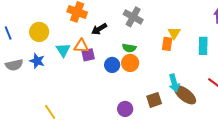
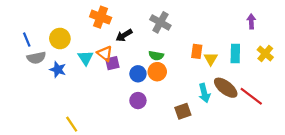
yellow triangle: (174, 33) -> (211, 59), moved
orange triangle: (81, 46) -> (105, 53), turned 35
gray semicircle: (14, 65) -> (36, 58), moved
brown ellipse: (185, 95) -> (226, 88), moved
purple circle: (125, 109) -> (138, 101), moved

